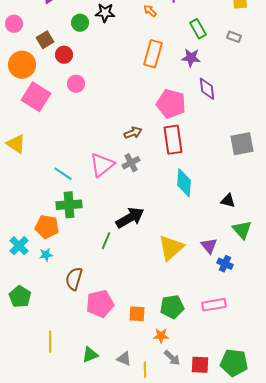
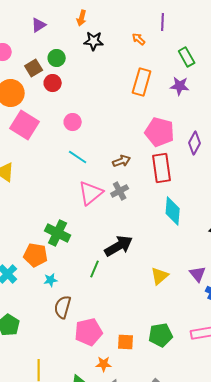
green circle: (80, 23) -> (57, 58), moved
pink circle: (76, 84) -> (73, 122), moved
purple diamond: (207, 89) -> (195, 143), moved, turned 35
cyan line: (63, 174) -> (78, 157), moved
green cross: (69, 205) -> (58, 233), turned 30
yellow triangle: (171, 248) -> (160, 276), size x0.7
cyan star: (46, 255) -> (51, 280), moved
orange star: (161, 336) -> (104, 364), moved

